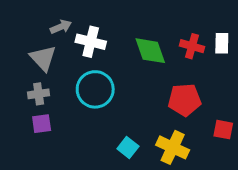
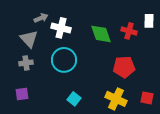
white rectangle: (222, 43) -> (149, 21), moved
purple square: (42, 124) -> (22, 94), moved
red square: (223, 130) -> (147, 98), moved
cyan square: (128, 147) -> (74, 99), moved

